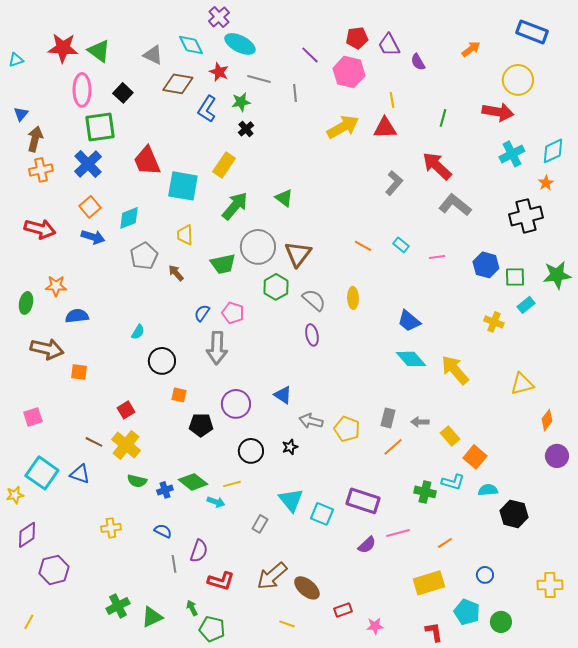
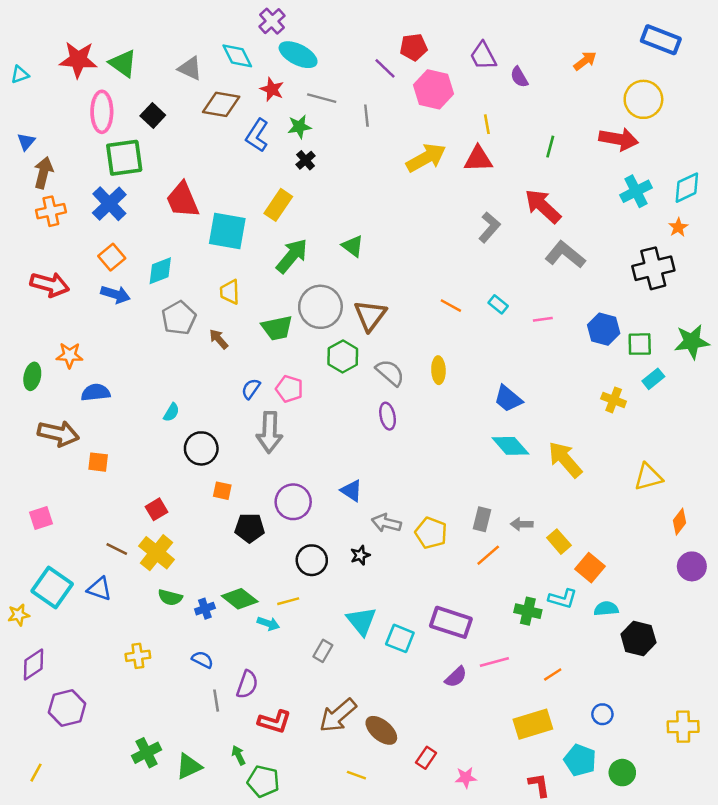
red pentagon: (357, 38) -> (414, 47), moved
red rectangle: (343, 610) -> (426, 758), turned -36

